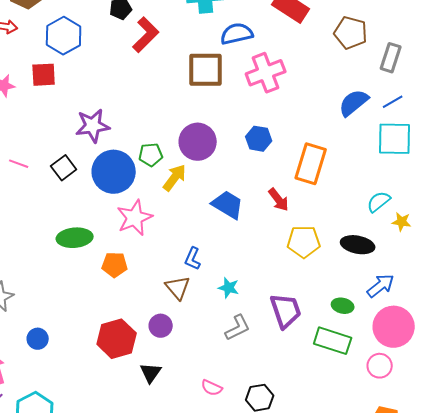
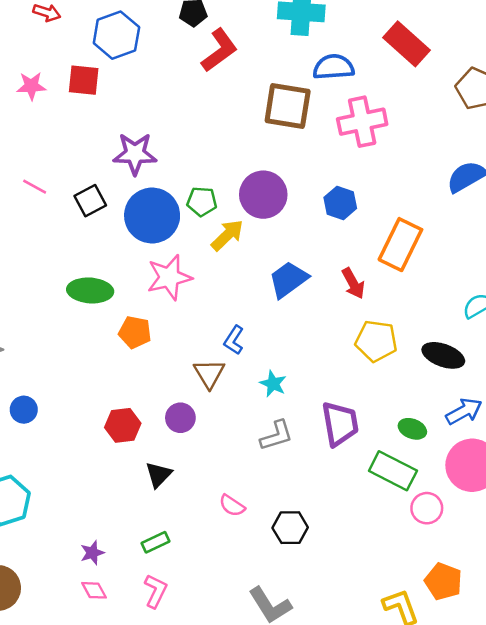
blue trapezoid: (228, 205) -> (288, 279), turned -76
red hexagon: (117, 339) -> (123, 425), size x0.7
pink circle: (380, 366) -> (427, 508), moved

